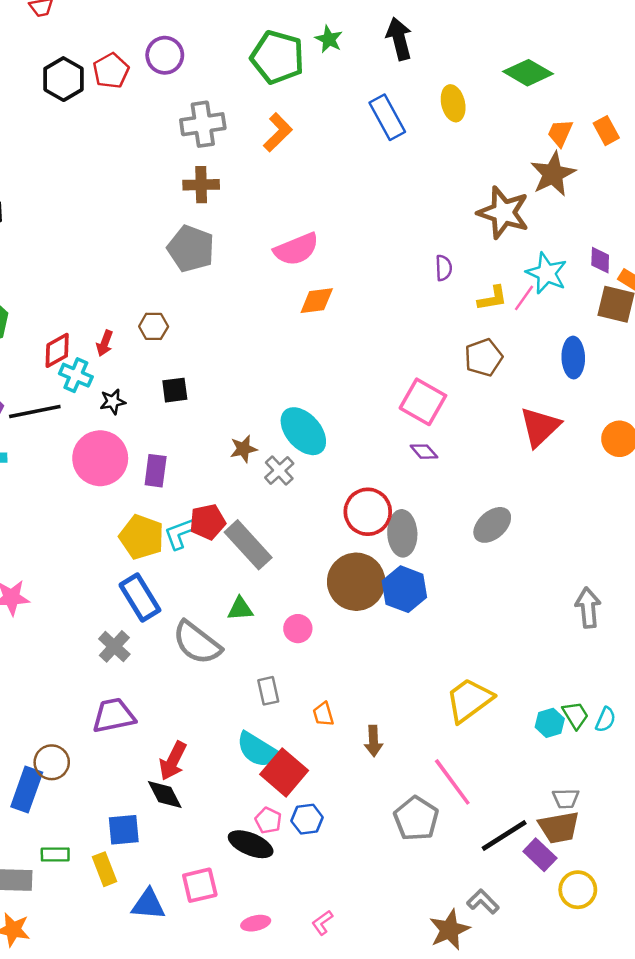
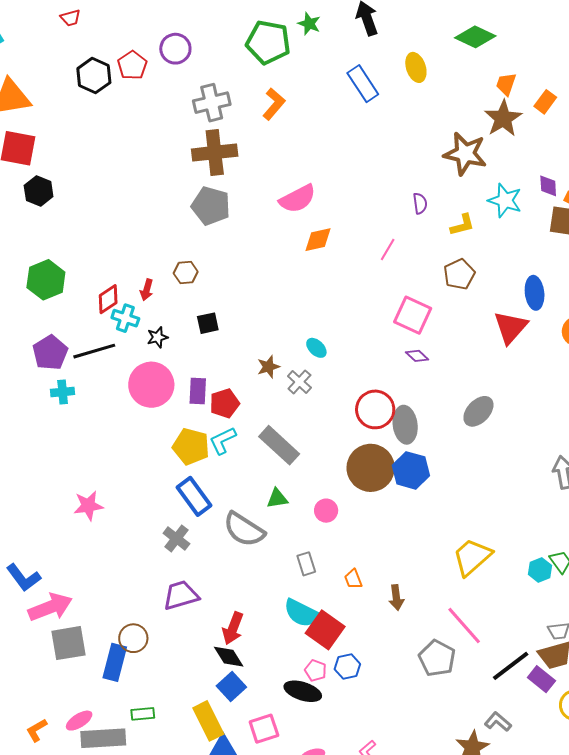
orange rectangle: (606, 131) -> (545, 102), moved, turned 70
brown cross: (201, 185) -> (215, 153), size x1.5
pink line: (524, 298) -> (388, 249), moved
blue ellipse: (573, 358) -> (535, 293), moved
cyan ellipse: (303, 431) -> (316, 348), size x0.5
red pentagon: (207, 522) -> (225, 403), moved
blue square: (124, 830) -> (231, 686), moved, turned -32
yellow rectangle: (104, 869) -> (208, 721), moved, size x1.4

